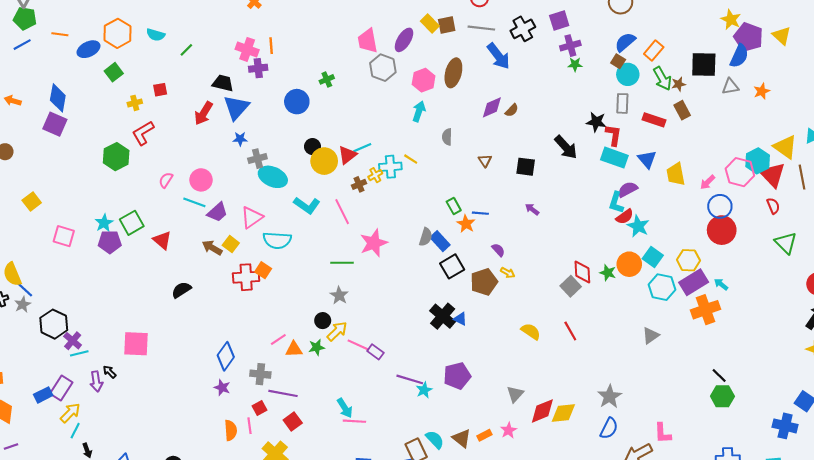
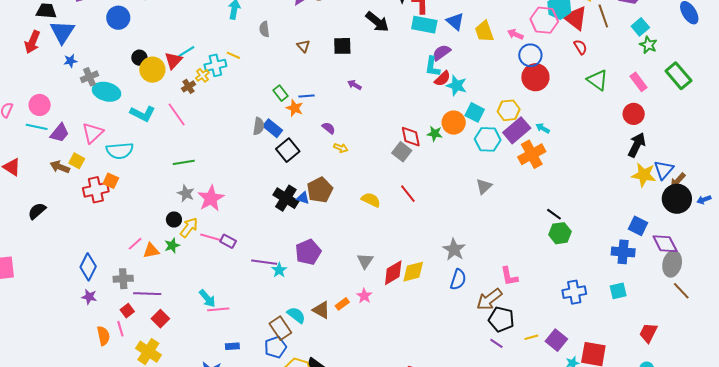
pink arrow: (708, 182) -> (515, 34), turned 77
pink star: (374, 243) -> (211, 198), moved
brown pentagon: (484, 282) -> (320, 190), moved

